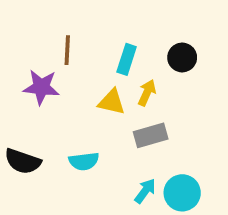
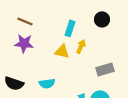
brown line: (67, 50) -> (25, 21), moved, turned -70
black circle: (182, 57) -> (102, 19), moved
gray rectangle: (151, 135) -> (105, 69), moved

